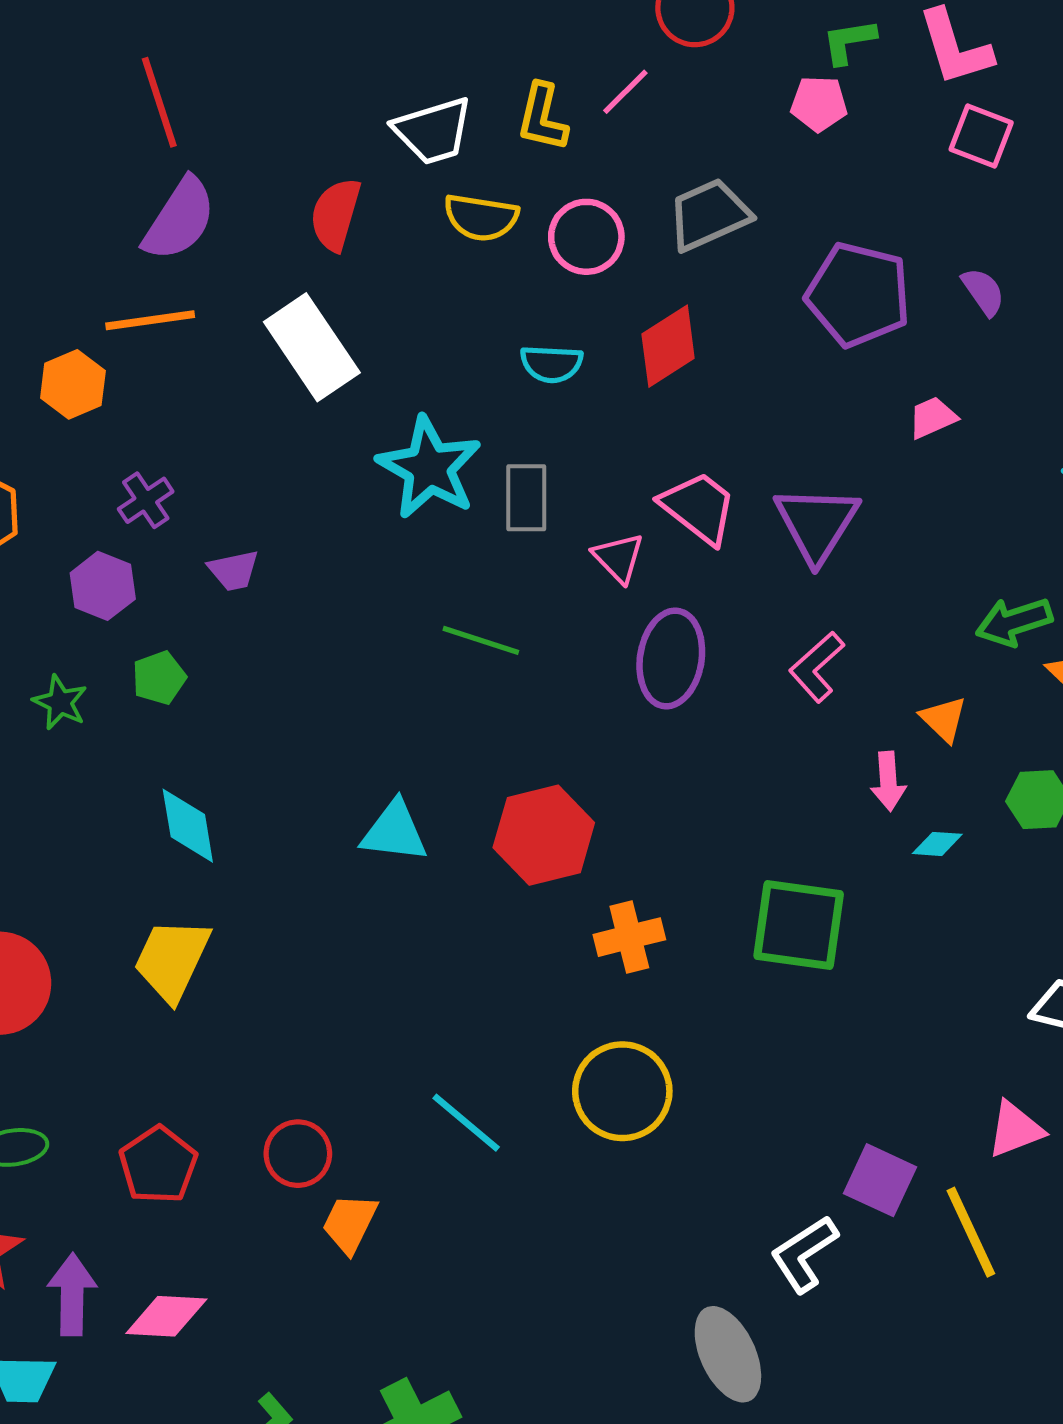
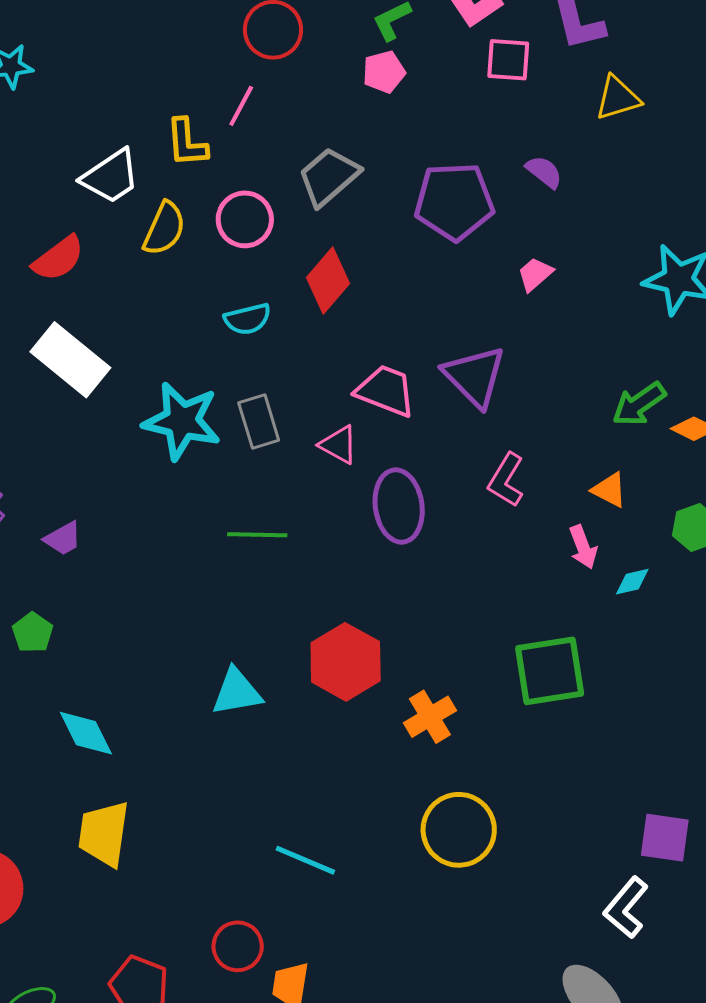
red semicircle: (336, 214) -> (58, 258), turned -126
yellow semicircle: (481, 217) -> (164, 229), turned -58
cyan line: (466, 1123) -> (305, 860), moved

